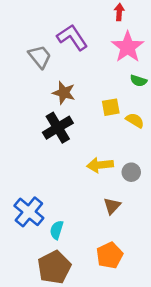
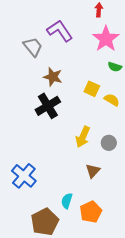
yellow square: (111, 107) -> (92, 89), turned 35
yellow arrow: (100, 165) -> (83, 137), turned -60
cyan semicircle: (57, 230) -> (67, 201), moved

